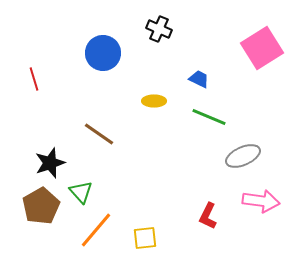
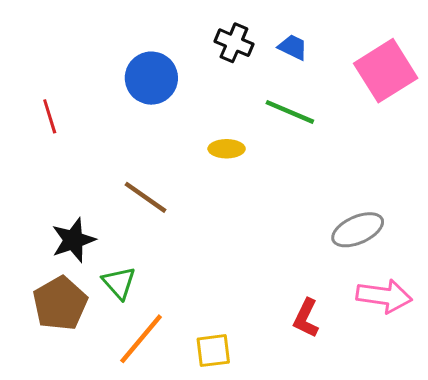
blue trapezoid: (199, 79) -> (293, 47), moved
green line: (209, 117) -> (290, 112), moved

